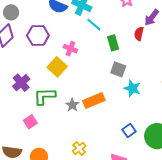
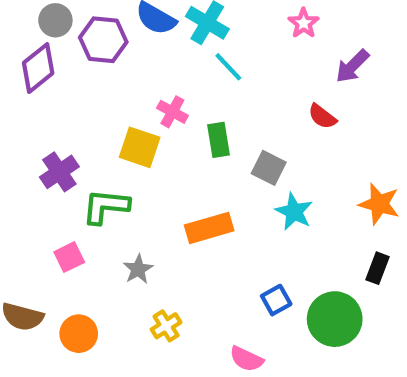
red semicircle: (139, 34) -> (322, 116), moved, turned -72
purple hexagon: (38, 35) -> (103, 40), moved
green rectangle: (113, 43) -> (218, 140), moved
yellow square: (57, 67) -> (140, 147), turned -30
gray star: (72, 105) -> (138, 269), moved

